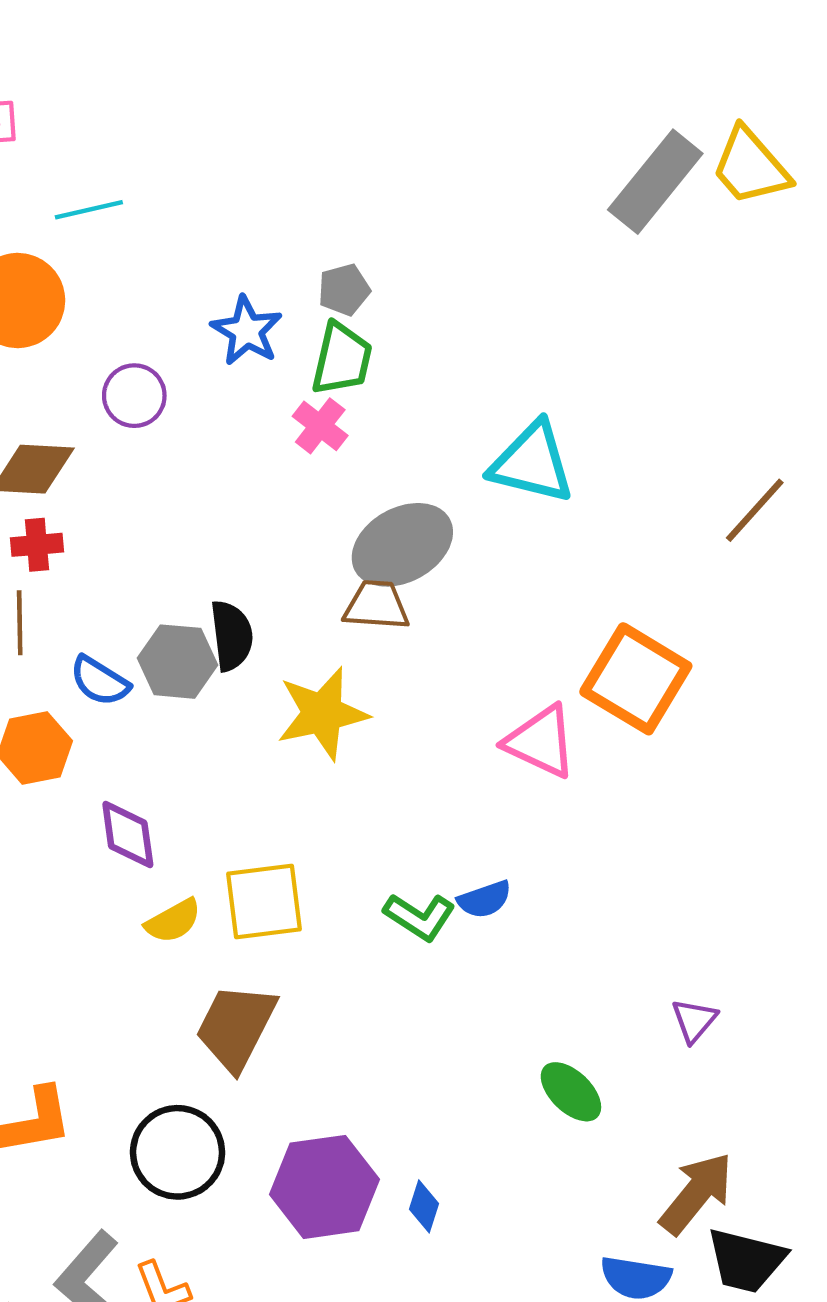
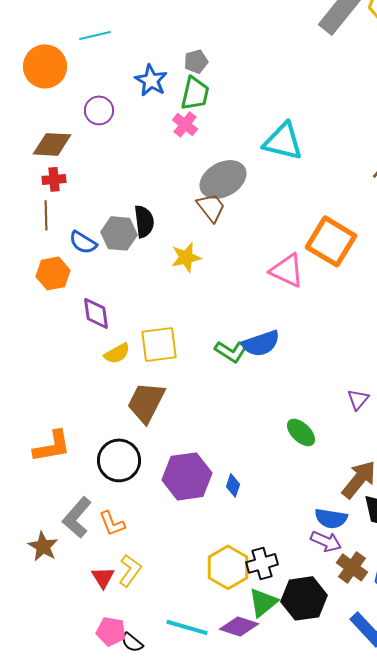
cyan line: (89, 210) -> (95, 35), moved
brown trapezoid: (376, 605) -> (211, 207), turned 48
yellow star: (322, 713) -> (186, 257), size x0.7
blue semicircle: (484, 899) -> (261, 343), size x1.5

